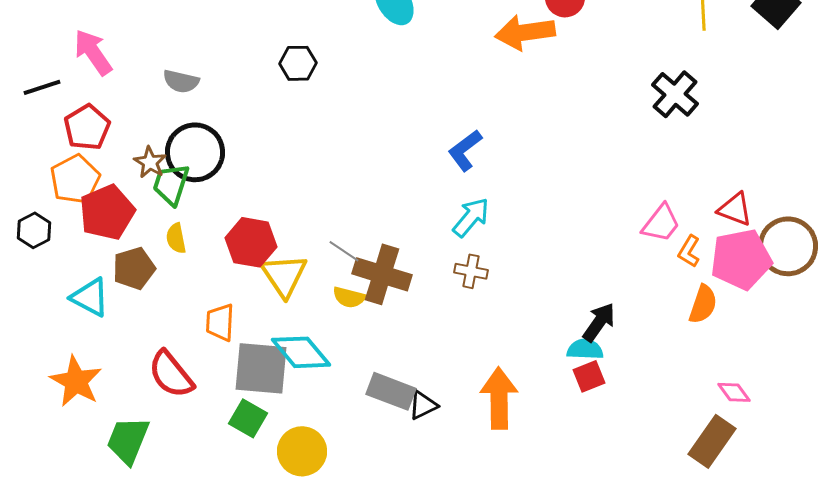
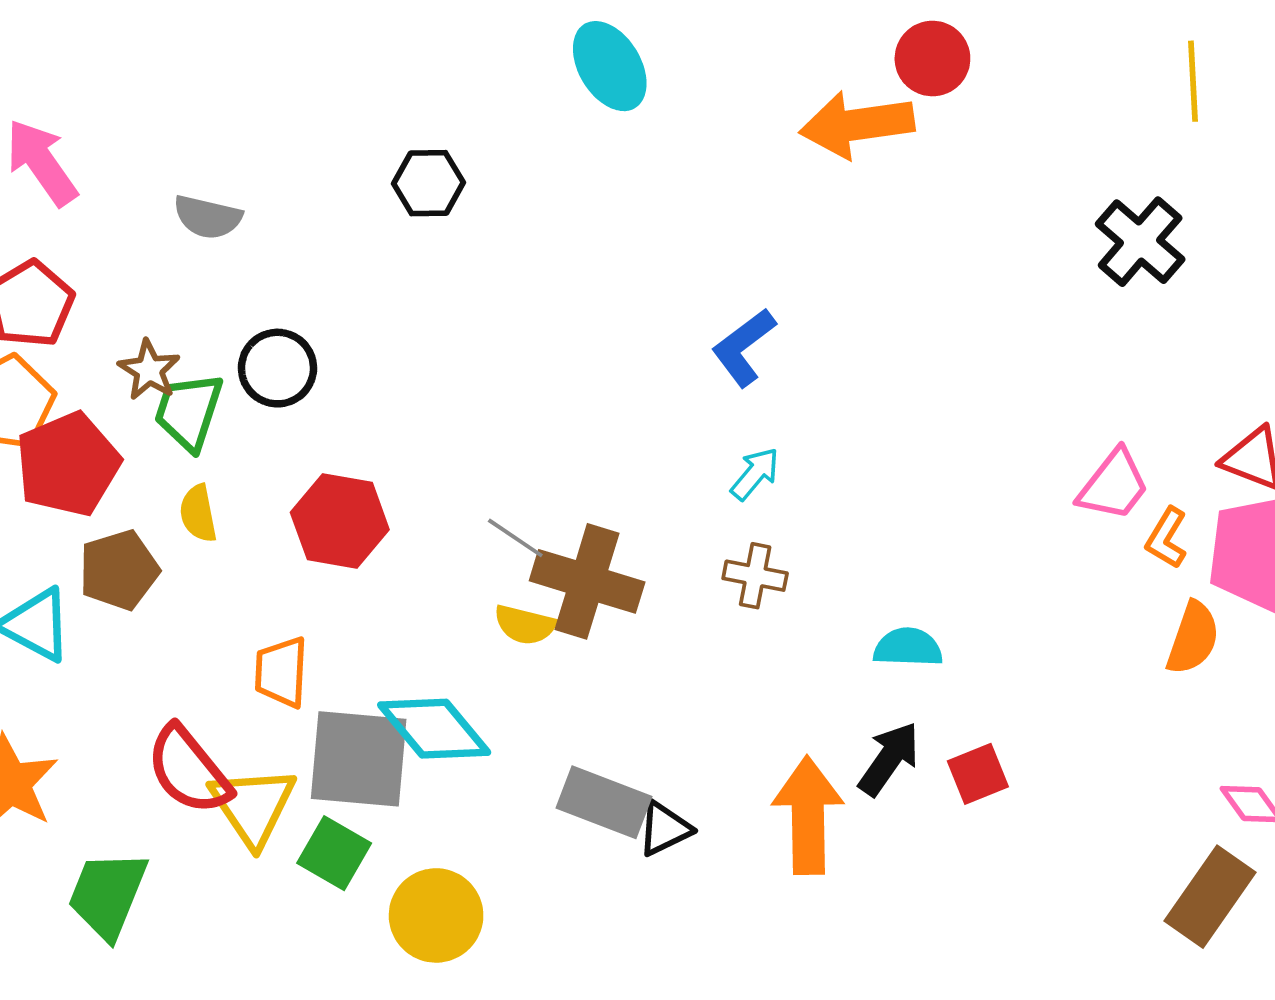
black circle: (195, 152) -> (277, 368), moved, size x0.7
cyan arrow: (471, 217) -> (755, 474), size x0.7
yellow triangle: (284, 275) -> (253, 806), moved
black arrow: (599, 322) -> (889, 759), moved
cyan semicircle: (585, 349) -> (908, 647), moved

